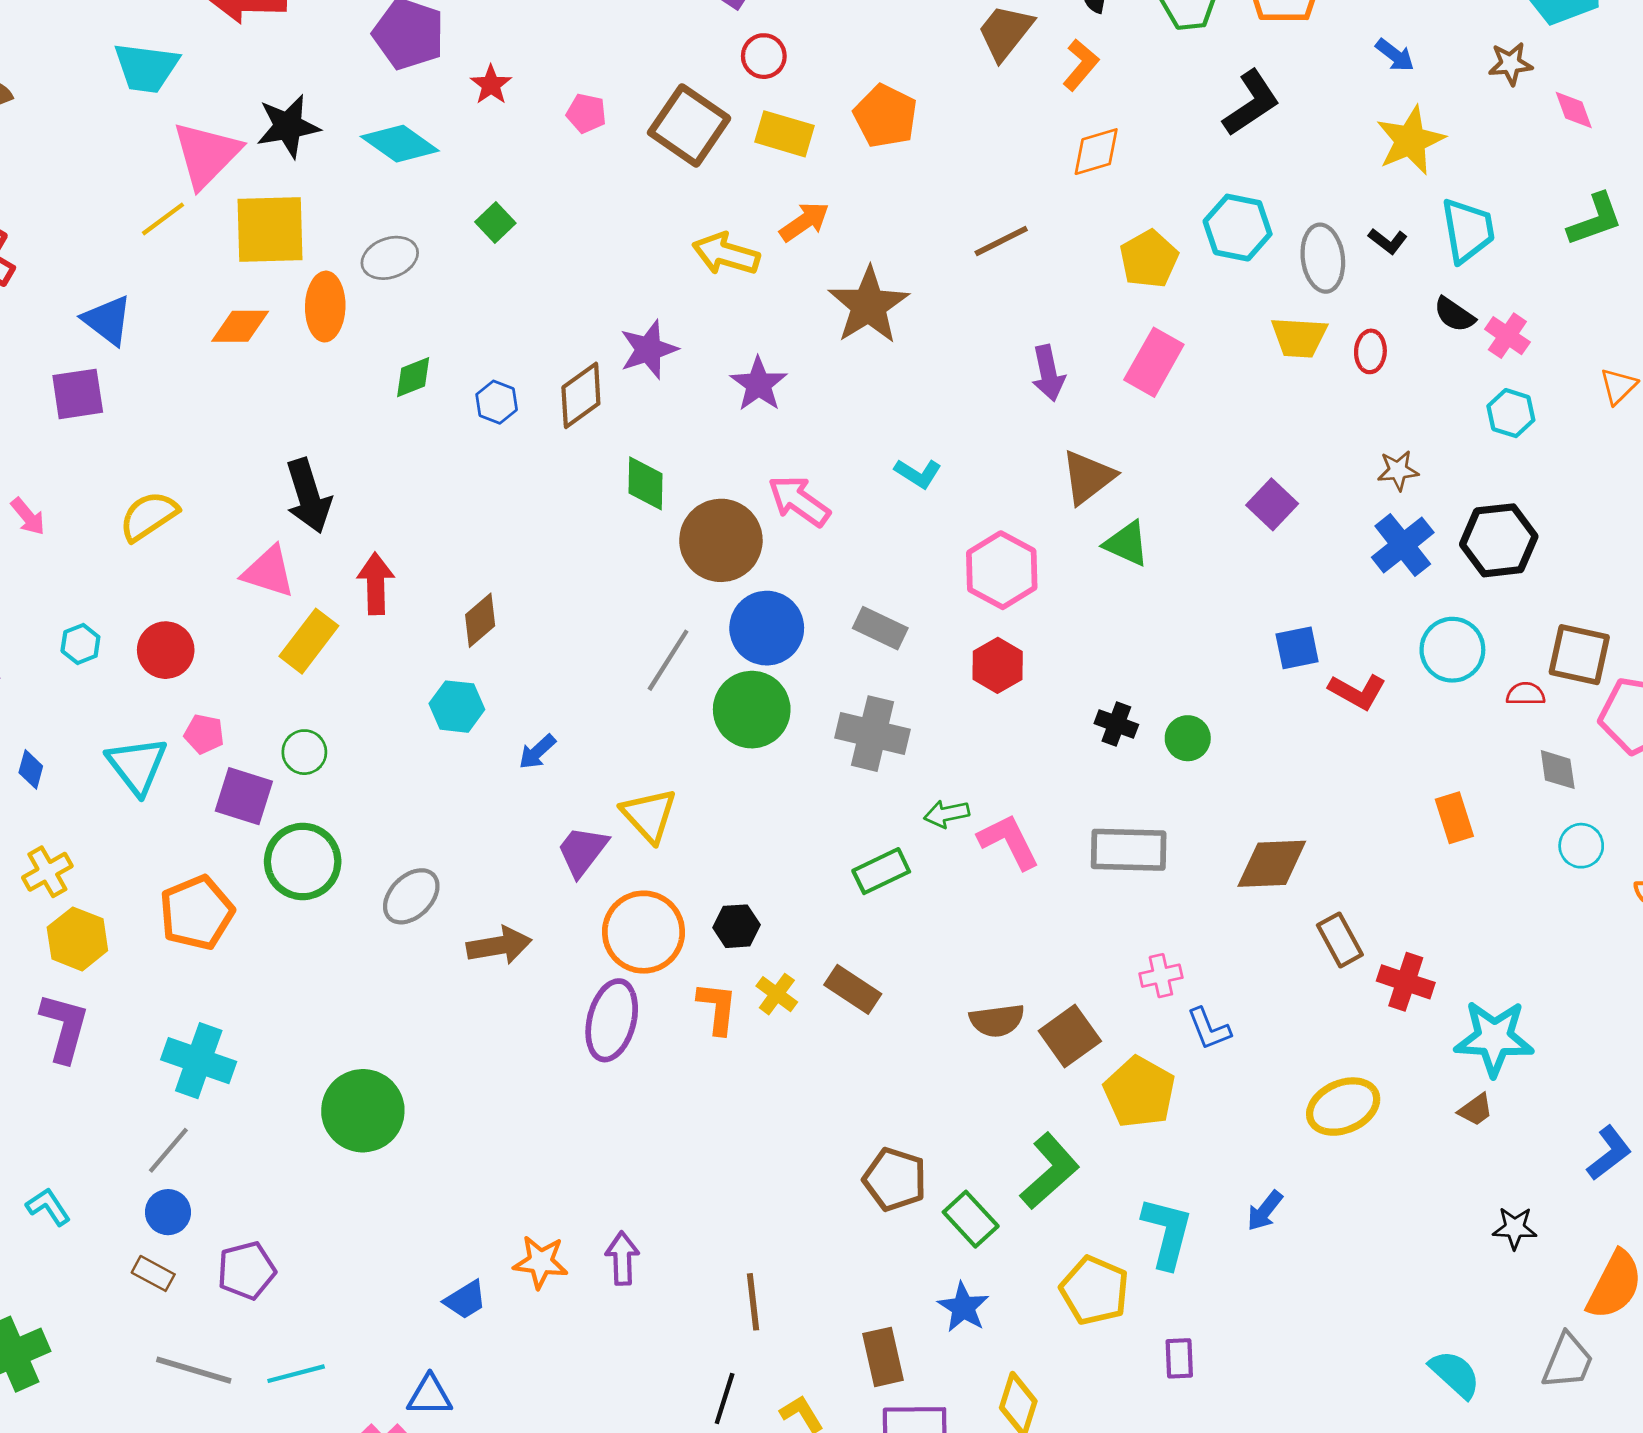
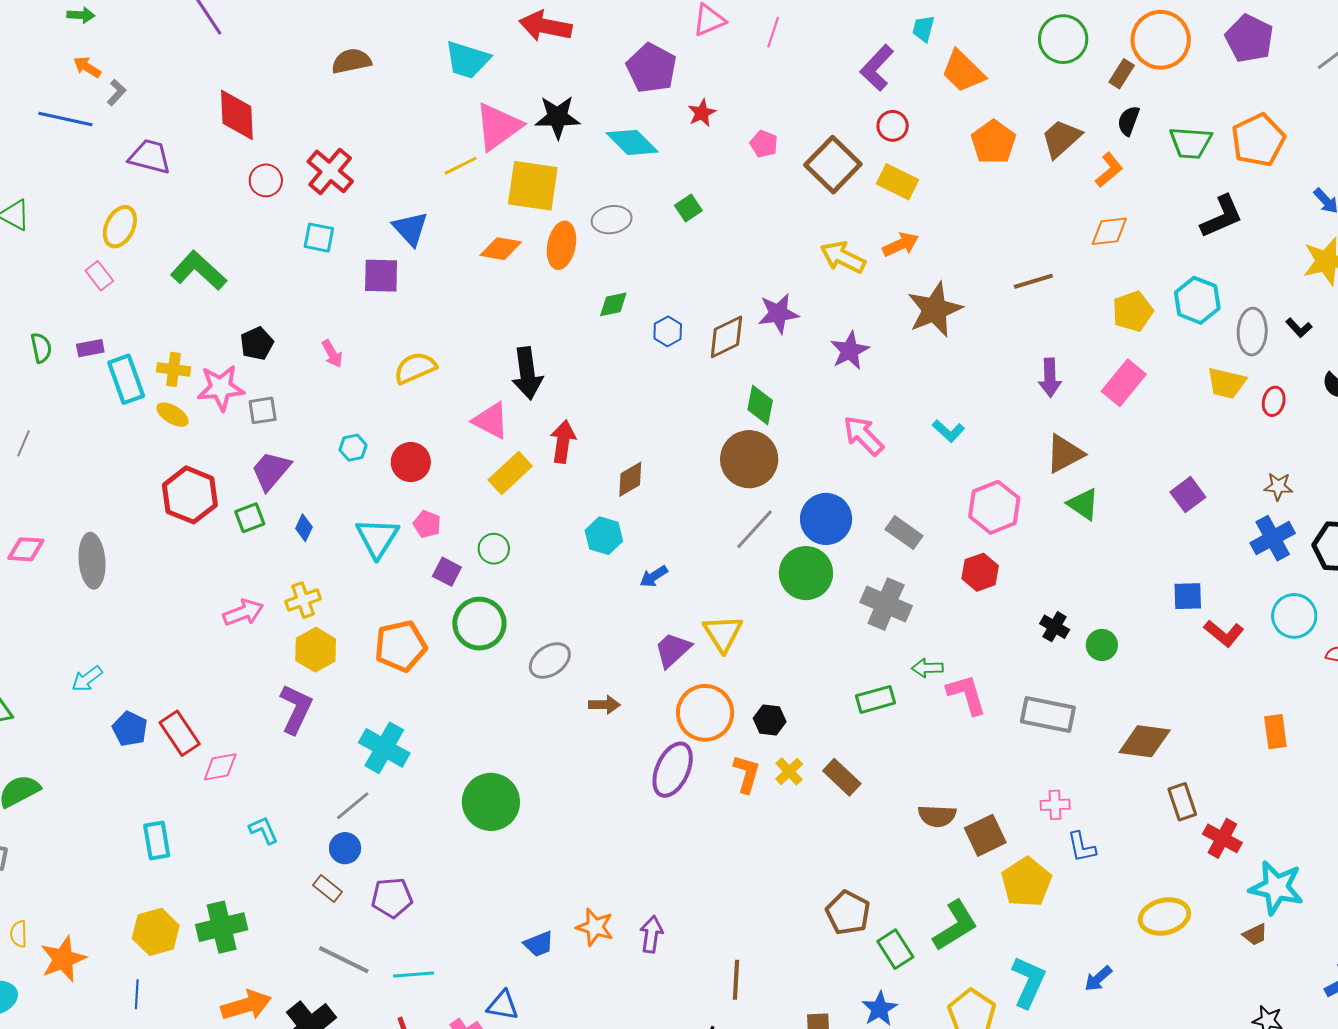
orange pentagon: (885, 116) -> (993, 142), moved
brown circle: (721, 540) -> (749, 459), moved
purple square: (244, 796) -> (447, 572), size x0.7
brown arrow: (499, 945) -> (604, 705), size x0.7

